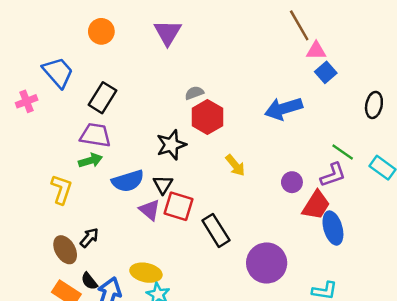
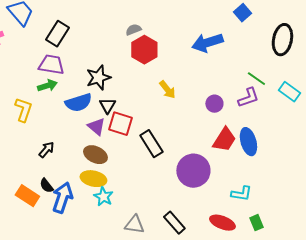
black ellipse: (374, 105) -> (282, 40), size x1.4
black star: (171, 145) -> (98, 78), moved
red trapezoid: (316, 205) -> (224, 140), moved
brown ellipse: (65, 250) -> (95, 155), moved, turned -35

